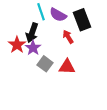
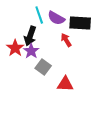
black rectangle: (82, 20) -> (80, 23), turned -65
red triangle: (67, 67) -> (65, 84), moved

